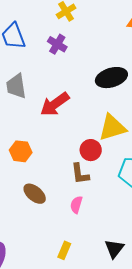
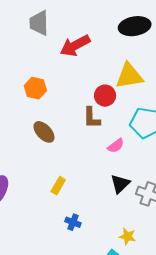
pink semicircle: (76, 205) -> (116, 146), moved, turned -150
black triangle: (114, 249) -> (120, 184), moved
yellow rectangle: (64, 250) -> (58, 186), moved

